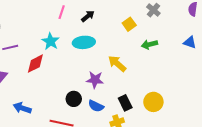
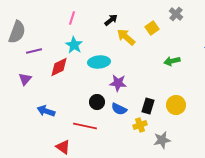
pink line: (62, 12) -> (72, 18), moved
cyan ellipse: (84, 42) -> (99, 62), moved
green arrow: (149, 44) -> (172, 61), moved
yellow arrow: (117, 64) -> (126, 37), moved
black rectangle: (125, 103) -> (148, 106), turned 42

